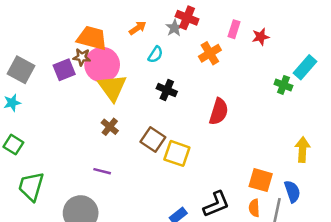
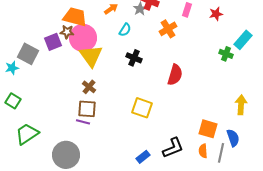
red star: (261, 37) -> (216, 14), moved
gray square: (21, 70) -> (28, 54), moved
brown square: (153, 139) -> (87, 109), moved, turned -30
green trapezoid: (31, 186) -> (27, 134), turned 40

